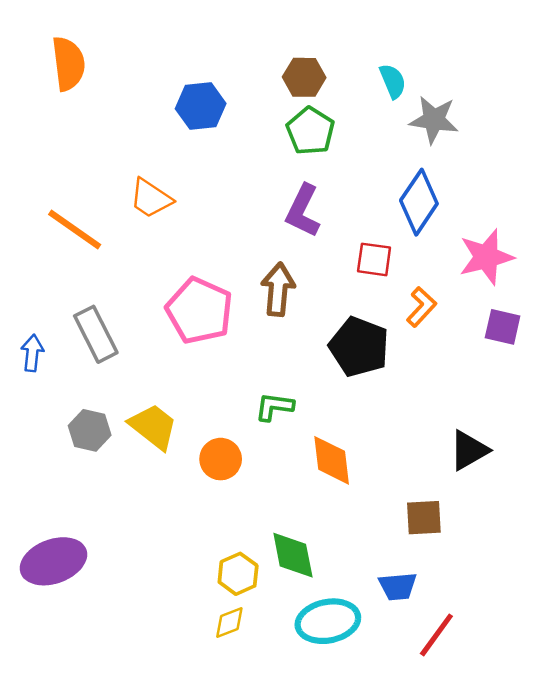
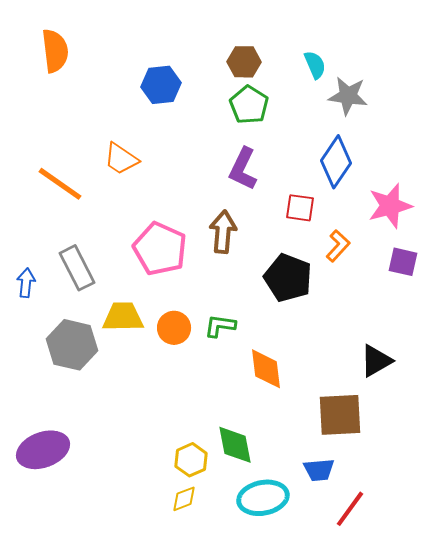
yellow trapezoid: (153, 427) -> (123, 317), moved, turned -39
gray hexagon: (90, 430) -> (72, 345), size x1.5
orange circle: (221, 459) -> (174, 328), moved
brown square: (424, 518) -> (340, 415), size x1.5

